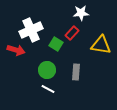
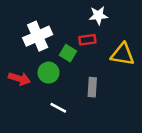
red rectangle: (72, 33) -> (87, 40), turned 40
red arrow: (16, 50) -> (19, 79), moved
green circle: (47, 70) -> (49, 73), moved

